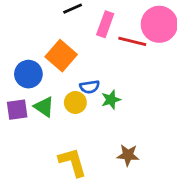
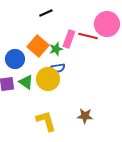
pink rectangle: (105, 24) -> (69, 39), moved
green star: (111, 100) -> (56, 49), moved
yellow circle: (75, 102) -> (48, 79), size x1.5

